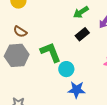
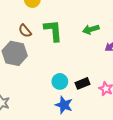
black rectangle: (82, 34) -> (83, 83), moved
green L-shape: (51, 52) -> (53, 31), moved

